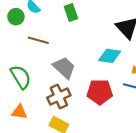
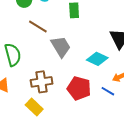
gray trapezoid: (64, 68) -> (61, 47), moved

